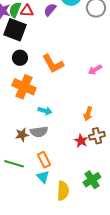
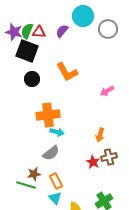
orange L-shape: (53, 64) -> (67, 72), moved
orange cross: (24, 87) -> (48, 115), moved, turned -30
gray semicircle: (39, 132) -> (51, 153), turned -30
brown star: (22, 135) -> (34, 174), moved

